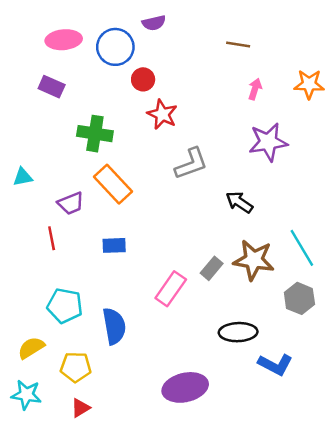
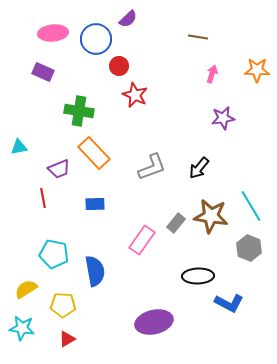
purple semicircle: (154, 23) -> (128, 19), turned -30
purple star: (268, 142) -> (223, 118), size x0.7
gray L-shape: (191, 164) -> (152, 167), moved
black arrow: (239, 202) -> (199, 168), turned -85

